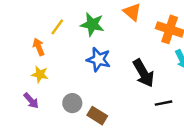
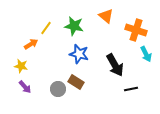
orange arrow: (39, 47) -> (31, 44), turned 80
yellow star: (40, 74) -> (21, 66), moved
brown rectangle: (97, 116) -> (76, 82), moved

